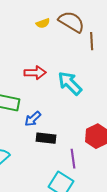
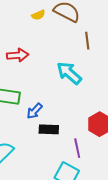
brown line: (92, 41) -> (87, 41), moved
red arrow: (35, 73) -> (18, 55), moved

